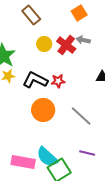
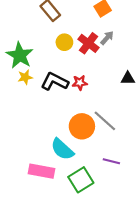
gray arrow: (83, 40) -> (107, 38), turned 120
orange circle: (43, 110) -> (82, 126), moved
cyan semicircle: (47, 157) -> (62, 149), moved

